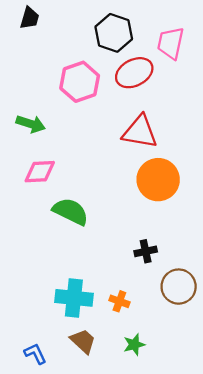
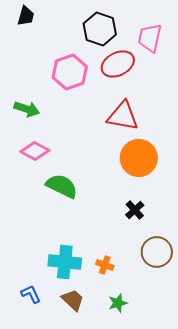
pink diamond: (40, 172) -> (35, 151), turned 32
black cross: (146, 251) -> (135, 210), moved, turned -30
blue L-shape: (35, 354) -> (31, 294), moved

